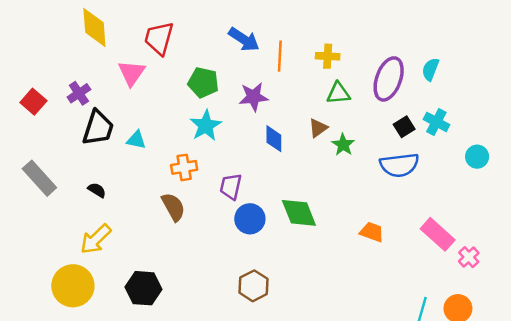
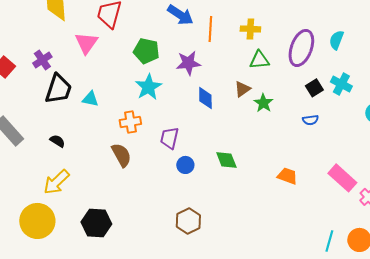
blue semicircle: (399, 165) -> (310, 120), size x0.5
green diamond: (299, 213) -> (226, 160), size x0.7
blue circle: (250, 219) -> (185, 165), size x0.7

